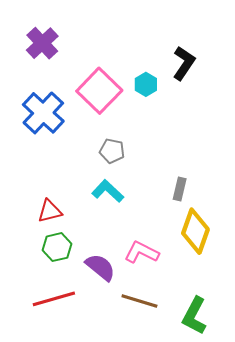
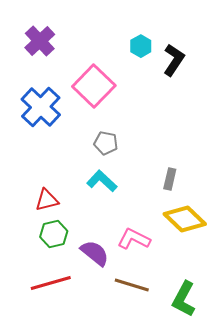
cyan hexagon: (146, 84) -> (141, 46), moved
yellow diamond: (195, 231) -> (185, 219), turned -66

